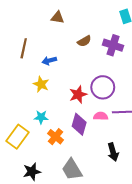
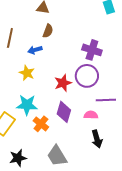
brown semicircle: (84, 41) -> (48, 31), moved, turned -40
purple cross: (113, 45) -> (92, 50), moved
pink semicircle: (101, 116) -> (91, 115), moved
cyan star: (41, 117) -> (27, 105), size x1.5

